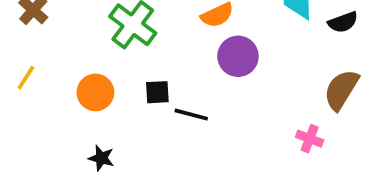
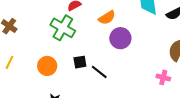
black line: (191, 115) -> (99, 72), turned 30

